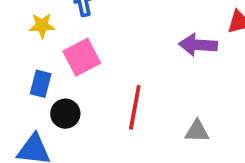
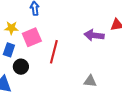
yellow star: (42, 26) -> (11, 28), moved
red line: (135, 107) -> (54, 52), moved

